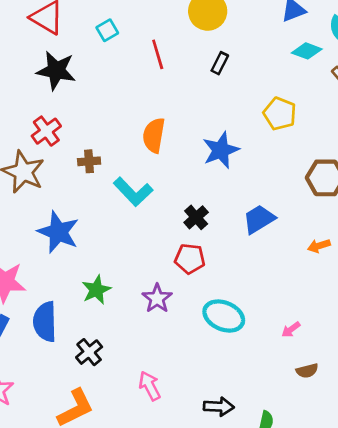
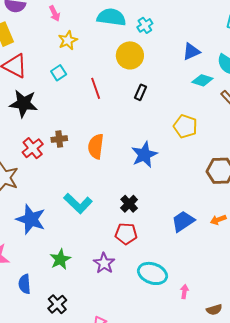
red cross: (46, 131) -> (33, 148), moved
brown cross: (89, 161) -> (59, 139), moved
cyan L-shape: (133, 192) -> (78, 203), moved
blue trapezoid: (259, 219) -> (183, 221), moved
blue semicircle: (45, 322) -> (25, 284), size x0.7
pink arrow: (291, 330) -> (184, 292), moved, turned 136

